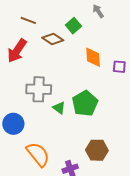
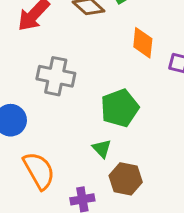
green triangle: (59, 108) -> (102, 149), moved

